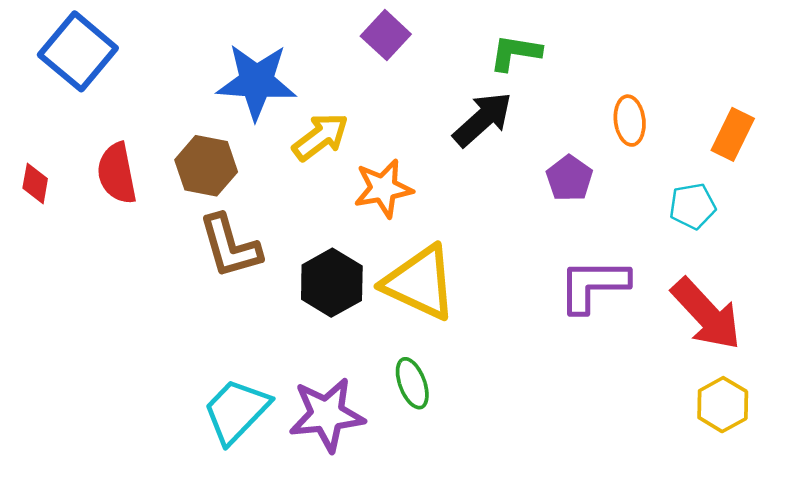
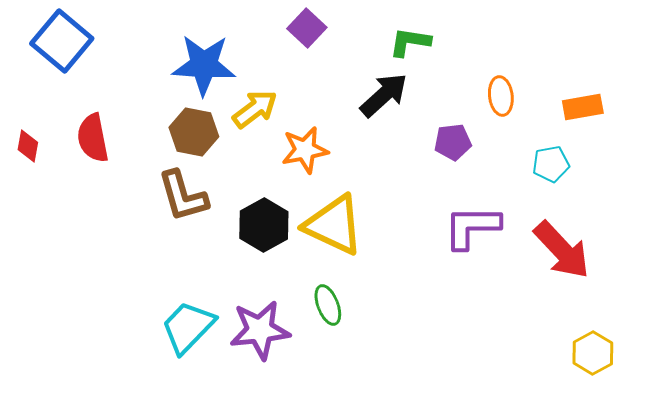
orange rectangle: (733, 134) -> (583, 107), turned 54
brown hexagon: (206, 166) -> (194, 132), moved
purple pentagon: (569, 178) -> (453, 142), turned 30
yellow hexagon: (723, 405) -> (593, 353), moved

